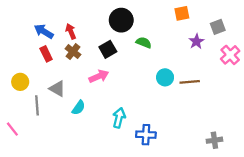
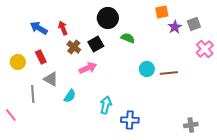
purple star: (196, 41) -> (175, 27), moved
brown cross: (73, 52) -> (74, 47), moved
red rectangle: (46, 54) -> (41, 57), moved
yellow circle: (20, 82) -> (18, 62), moved

